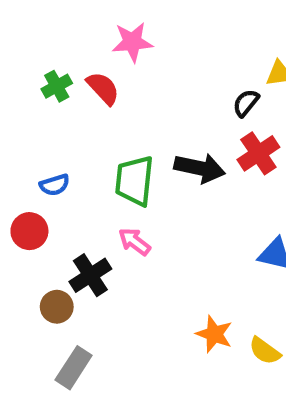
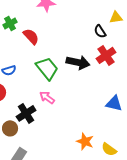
red semicircle: (103, 88) -> (31, 36), moved
black semicircle: (246, 103) -> (100, 31), turned -72
green trapezoid: (134, 181) -> (47, 68), turned 135

